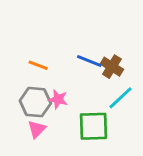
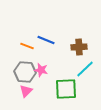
blue line: (89, 61) -> (46, 40), moved
brown cross: (112, 67) -> (79, 47), turned -35

